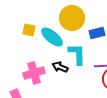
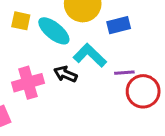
cyan L-shape: (77, 54) -> (90, 55), turned -45

